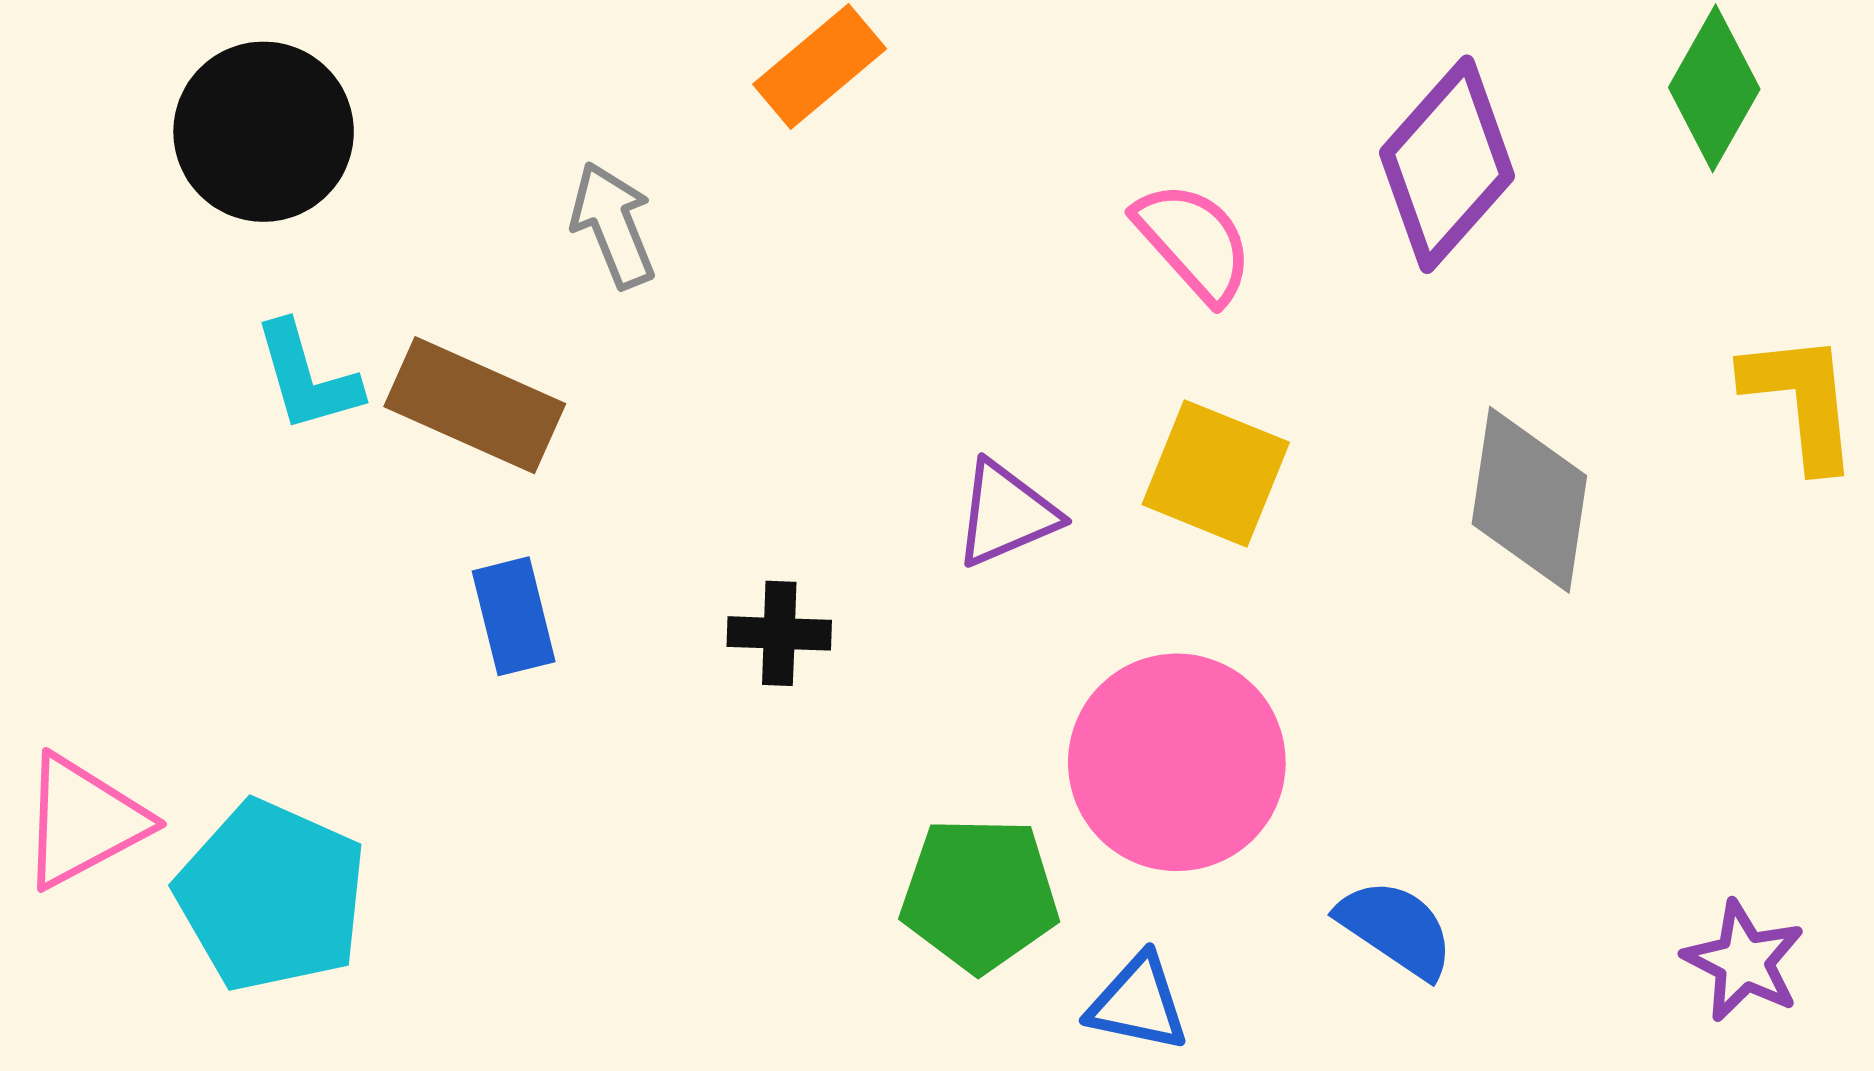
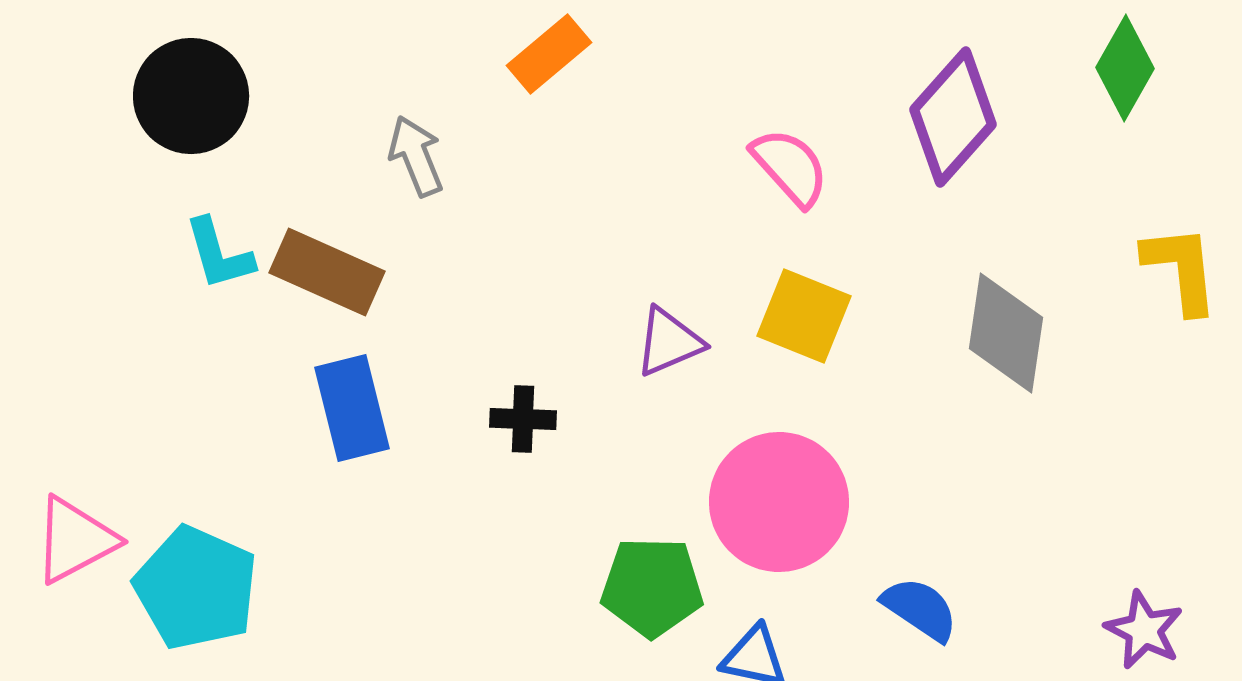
blue rectangle: (514, 616) -> (352, 408), size x1.4

